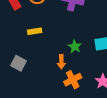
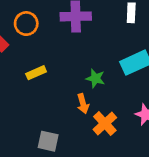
gray square: (19, 63) -> (48, 141), moved

